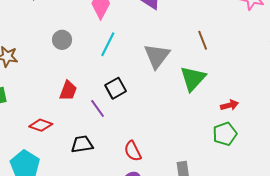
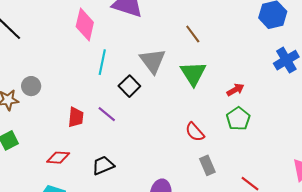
gray circle: (62, 40) -> (31, 86), moved
black square: (116, 88) -> (129, 86), moved
purple line: (98, 109) -> (107, 114), moved
red semicircle: (133, 151) -> (195, 132), moved

